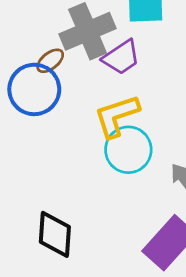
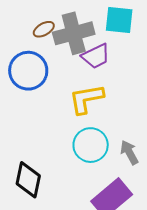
brown ellipse: (50, 61) -> (44, 29), moved
cyan circle: (128, 150) -> (91, 145), moved

